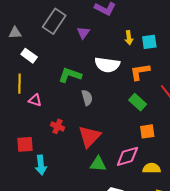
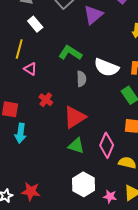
purple triangle: (83, 33) -> (93, 15), size x1.5
white semicircle: (107, 65) -> (106, 67), moved
pink diamond: (127, 156) -> (107, 145), turned -65

